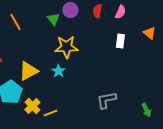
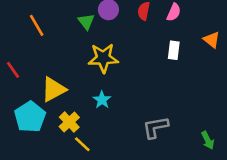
cyan star: (58, 71) -> (102, 100), moved
yellow cross: (32, 106) -> (69, 122), moved
yellow line: (50, 113) -> (82, 144), turned 64

